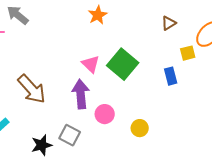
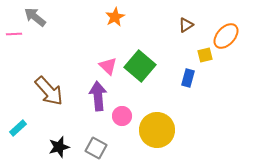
blue rectangle: (171, 76) -> (188, 78), turned 30
yellow circle: (140, 128) -> (157, 130), size x2.0
gray square: (70, 135) -> (96, 148), moved

